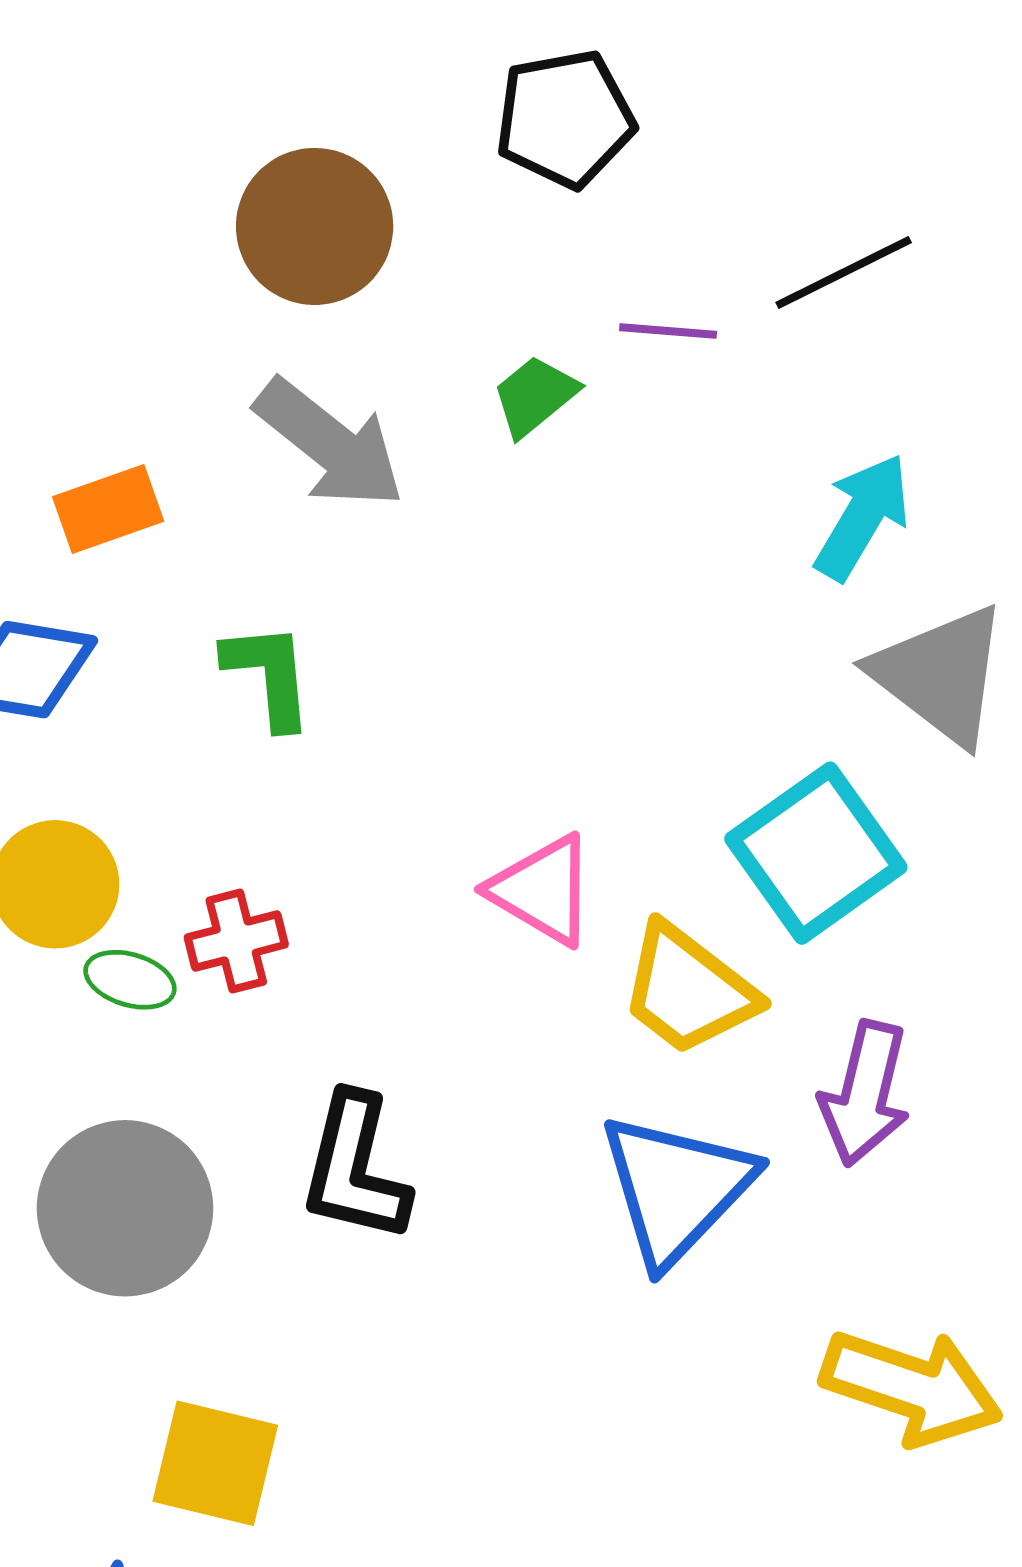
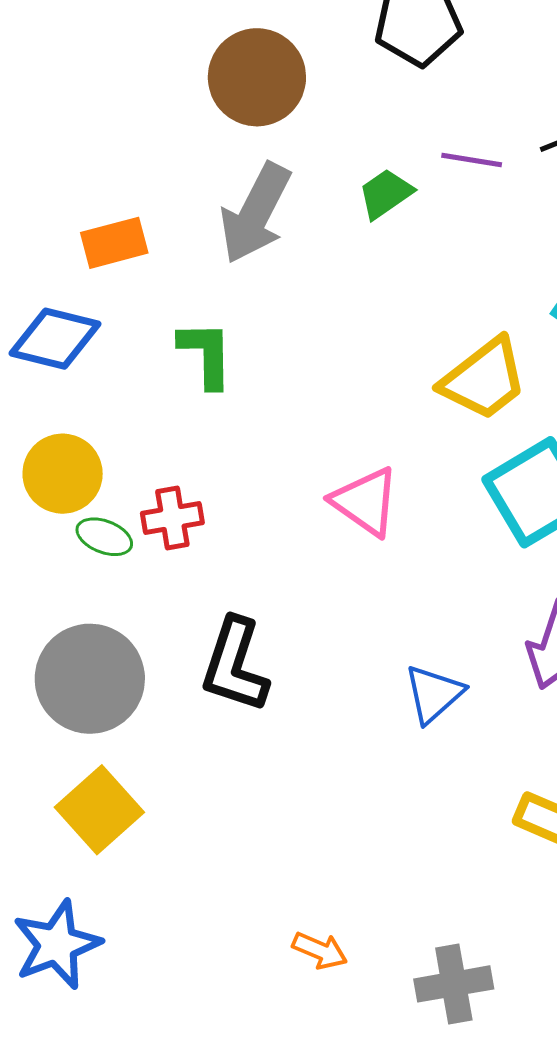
gray arrow: (330, 444) -> (255, 213), turned 74
yellow trapezoid: (688, 990) -> (484, 379), moved, turned -80
blue triangle: (676, 1188) -> (434, 694), size x0.6
yellow square: (215, 1463) -> (99, 810), moved, turned 30

